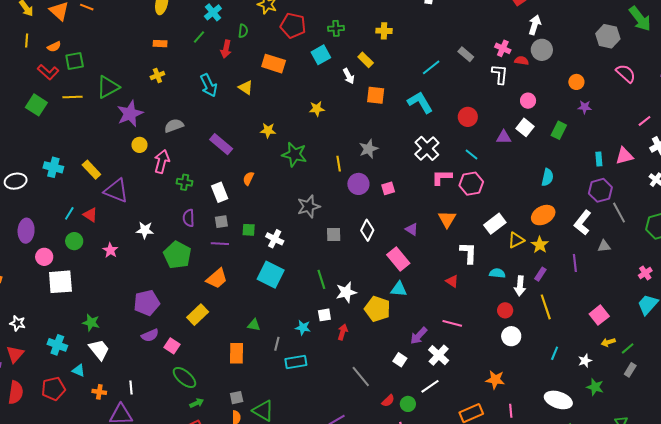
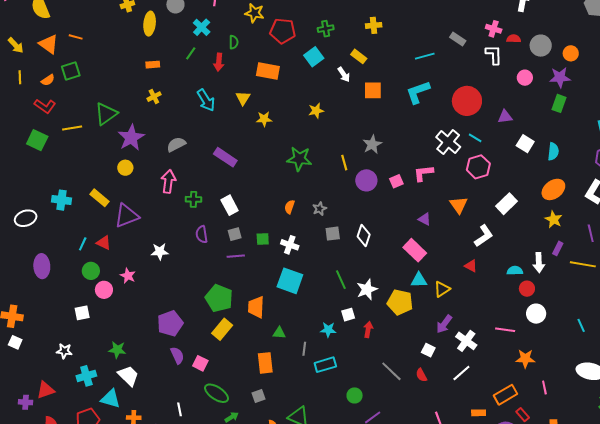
gray circle: (542, 50) -> (541, 46), moved
green square: (75, 61) -> (71, 71), moved
cyan line: (431, 67) -> (425, 56), turned 30
yellow triangle: (246, 88) -> (243, 98), turned 35
cyan L-shape: (420, 102) -> (418, 92), turned -72
purple star: (585, 107) -> (560, 77), moved, size x1.5
red circle: (468, 117) -> (467, 101), size x1.5
white square: (525, 127) -> (525, 144), moved
yellow star: (268, 130) -> (264, 119), moved
yellow circle: (139, 145) -> (125, 168), moved
white cross: (427, 148) -> (448, 142), moved
pink L-shape: (442, 177) -> (423, 173), moved
orange semicircle: (248, 178) -> (290, 207), moved
purple triangle: (116, 191) -> (127, 216), turned -36
gray star: (309, 206) -> (320, 209), size x0.6
white diamond: (367, 230) -> (364, 235), moved
gray square: (334, 234) -> (333, 234), moved
yellow triangle: (516, 240) -> (442, 289), moved
white L-shape: (468, 253) -> (484, 236), turned 60
green pentagon: (177, 255) -> (219, 298), moved
pink circle: (44, 257) -> (104, 290), moved
cyan semicircle: (497, 273) -> (515, 271), moved
orange trapezoid: (217, 279) -> (256, 307), moved, turned 140
white square: (60, 282) -> (82, 313), size x0.6
yellow line: (546, 307) -> (583, 264), moved, turned -55
white star: (18, 323) -> (64, 351), moved
pink line: (452, 323) -> (505, 330), moved
purple semicircle: (150, 335) -> (177, 355), turned -84
cyan cross: (57, 345) -> (86, 376), turned -30
cyan line: (555, 353) -> (581, 325), turned -40
red triangle: (15, 354) -> (45, 390), turned 36
cyan triangle: (79, 370) -> (111, 399), size x1.5
white line: (131, 387) -> (180, 409), moved
gray square: (237, 398) -> (259, 396), moved
red semicircle: (388, 401) -> (421, 375), moved, turned 112
green circle: (408, 404) -> (355, 395), moved

